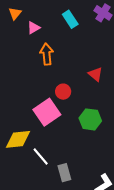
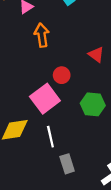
white line: (41, 156) -> (50, 137), moved, turned 30

